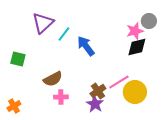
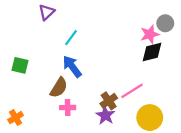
purple triangle: (43, 23) -> (47, 12), moved, size x0.7
blue arrow: (86, 46) -> (72, 66), moved
brown semicircle: (53, 79) -> (59, 88), turned -30
yellow circle: (135, 92) -> (150, 118), moved

